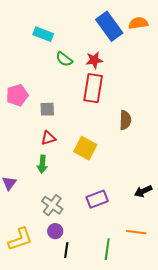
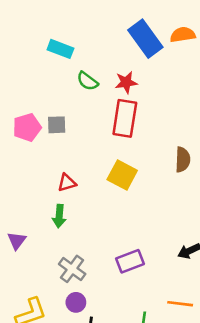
gray square: (47, 109) -> (57, 125), moved
brown semicircle: (125, 120) -> (183, 160), moved
yellow square: (85, 148) -> (122, 175), moved

